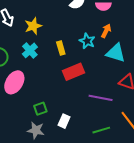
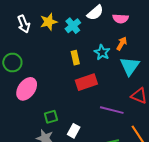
yellow star: (33, 26) -> (49, 22), moved
cyan cross: (30, 50) -> (73, 26), moved
cyan triangle: (116, 53) -> (130, 66), turned 45

